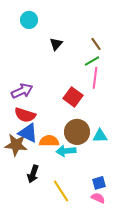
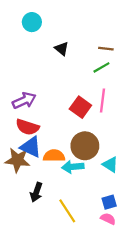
black triangle: (56, 44) -> (62, 49), turned -32
brown line: (96, 44) -> (106, 49), turned -48
pink line: (95, 78) -> (103, 101), moved
cyan triangle: (100, 136) -> (110, 165), moved, turned 35

